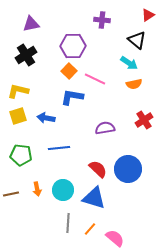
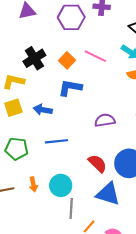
purple hexagon: (73, 46) -> (71, 17), moved
black cross: (26, 55) -> (34, 58), moved
pink line: (95, 79) -> (95, 56), moved
blue triangle: (94, 198) -> (108, 194), moved
gray line: (68, 223) -> (71, 209), moved

